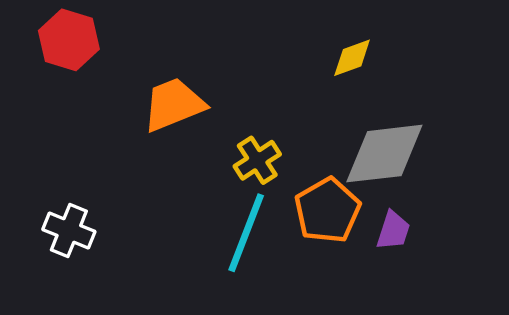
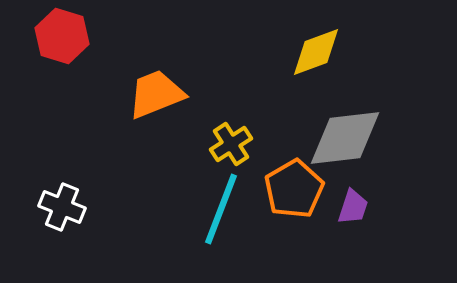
yellow diamond: (352, 58) -> (316, 52), size x1.4

